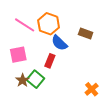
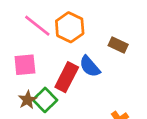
blue semicircle: (59, 43) -> (90, 66), moved
red rectangle: (50, 61) -> (67, 77), size x1.5

